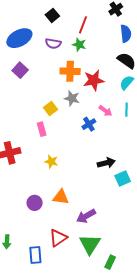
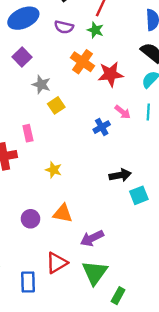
orange cross: (70, 71) -> (82, 62), turned 30
gray star: (72, 98) -> (41, 85), moved
pink rectangle: (42, 129) -> (28, 133), moved

